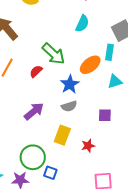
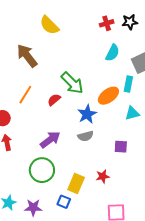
cyan semicircle: (82, 24) -> (113, 53), moved
yellow rectangle: (62, 135) -> (76, 184), moved
green circle: (33, 157) -> (42, 170), moved

